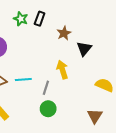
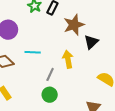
brown star: (64, 33) -> (74, 25), size x1.5
cyan line: (23, 79) -> (33, 52), moved

